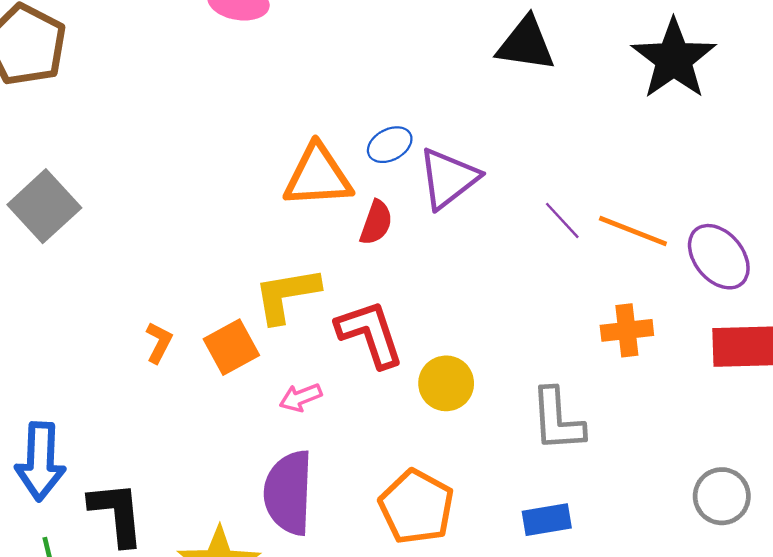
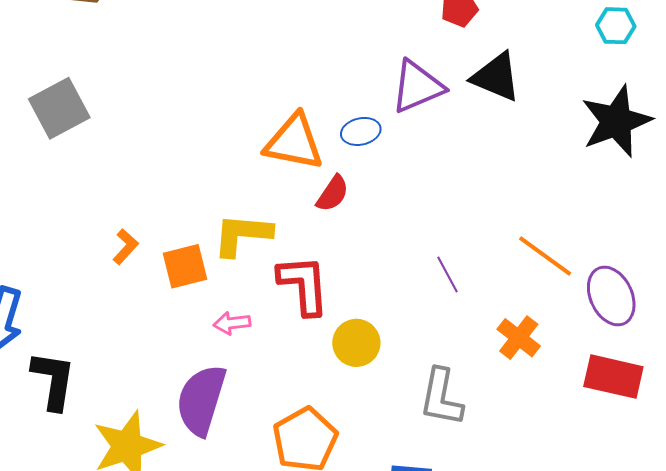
purple triangle: (448, 178) -> (417, 87), moved
purple line: (562, 220) -> (447, 275), moved
orange cross: (627, 330) -> (519, 338), turned 30

